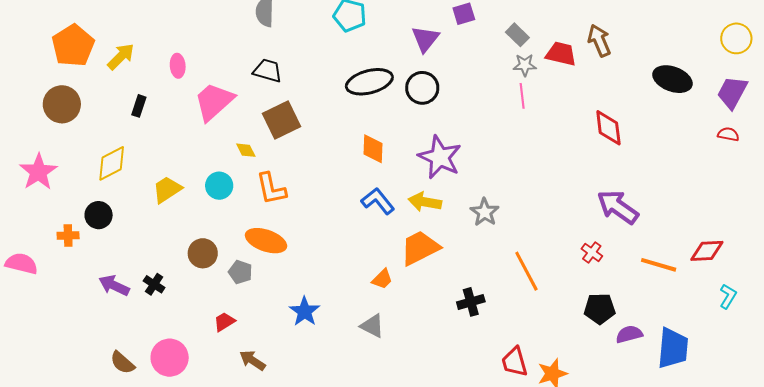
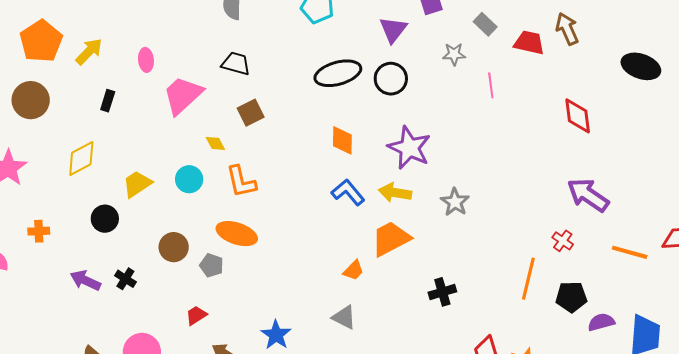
gray star: (525, 65) -> (454, 54), moved
brown square: (282, 120) -> (251, 113), size x0.7
black circle: (99, 215) -> (105, 219), moved
orange line: (526, 271) -> (528, 279), moved, turned 42
blue star: (305, 311) -> (276, 335), moved

